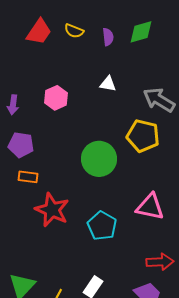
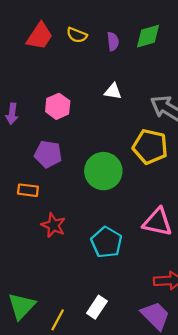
purple pentagon: (21, 145) -> (48, 154), moved
red star: (52, 210) -> (53, 225), size x0.7

